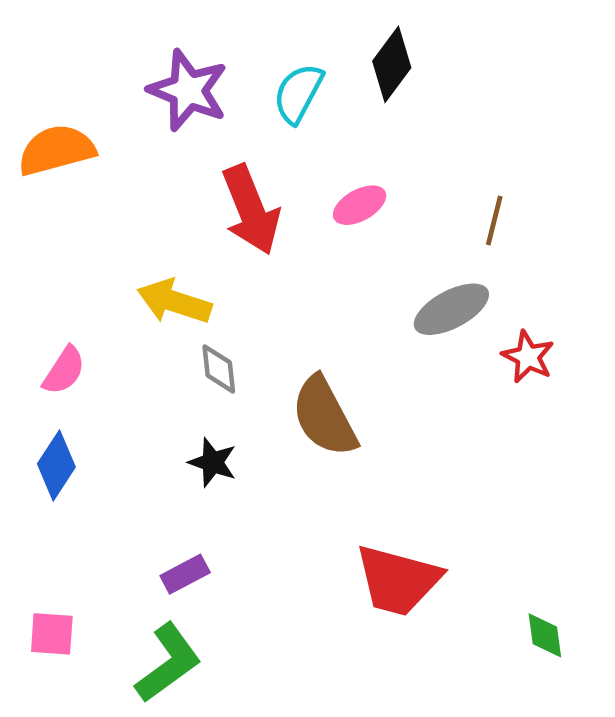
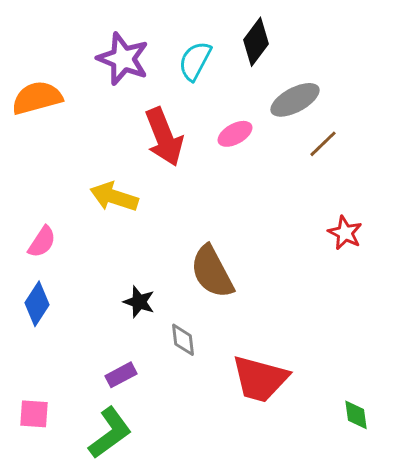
brown line: (494, 220) -> (323, 144), turned 32
gray ellipse: (451, 309) -> (295, 100), moved
gray diamond: (219, 369) -> (183, 340), moved

